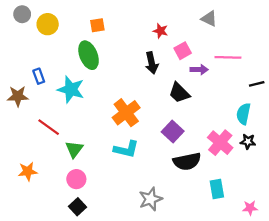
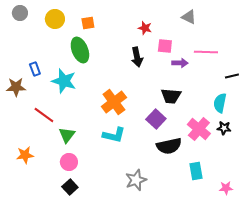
yellow circle: (48, 24) -> (55, 19), moved
pink square: (183, 51) -> (165, 46), turned 35
black trapezoid: (179, 93) -> (171, 96), moved, turned -40

